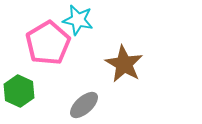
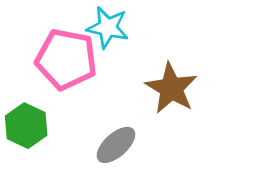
pink pentagon: (48, 43) -> (66, 59), turned -30

